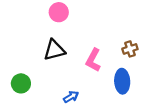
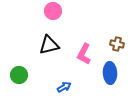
brown cross: (130, 49) -> (117, 44), turned 32

